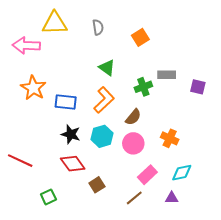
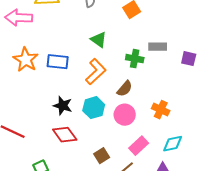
green cross: (143, 87) -> (135, 59), turned 30
blue rectangle: (66, 102) -> (58, 62), moved
brown square: (97, 185) -> (102, 156), moved

